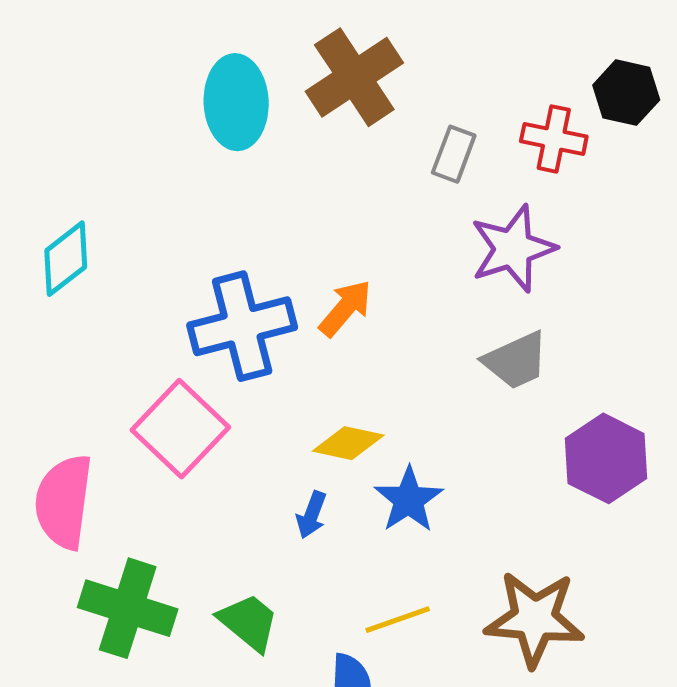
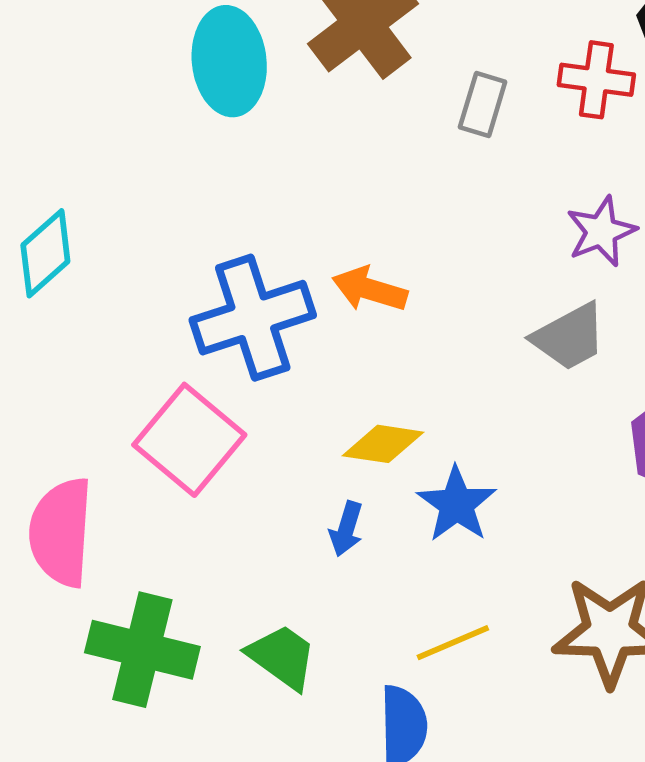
purple star: (513, 249) -> (601, 231), moved, size x0.7
orange arrow: (345, 308) -> (370, 289), turned -110

